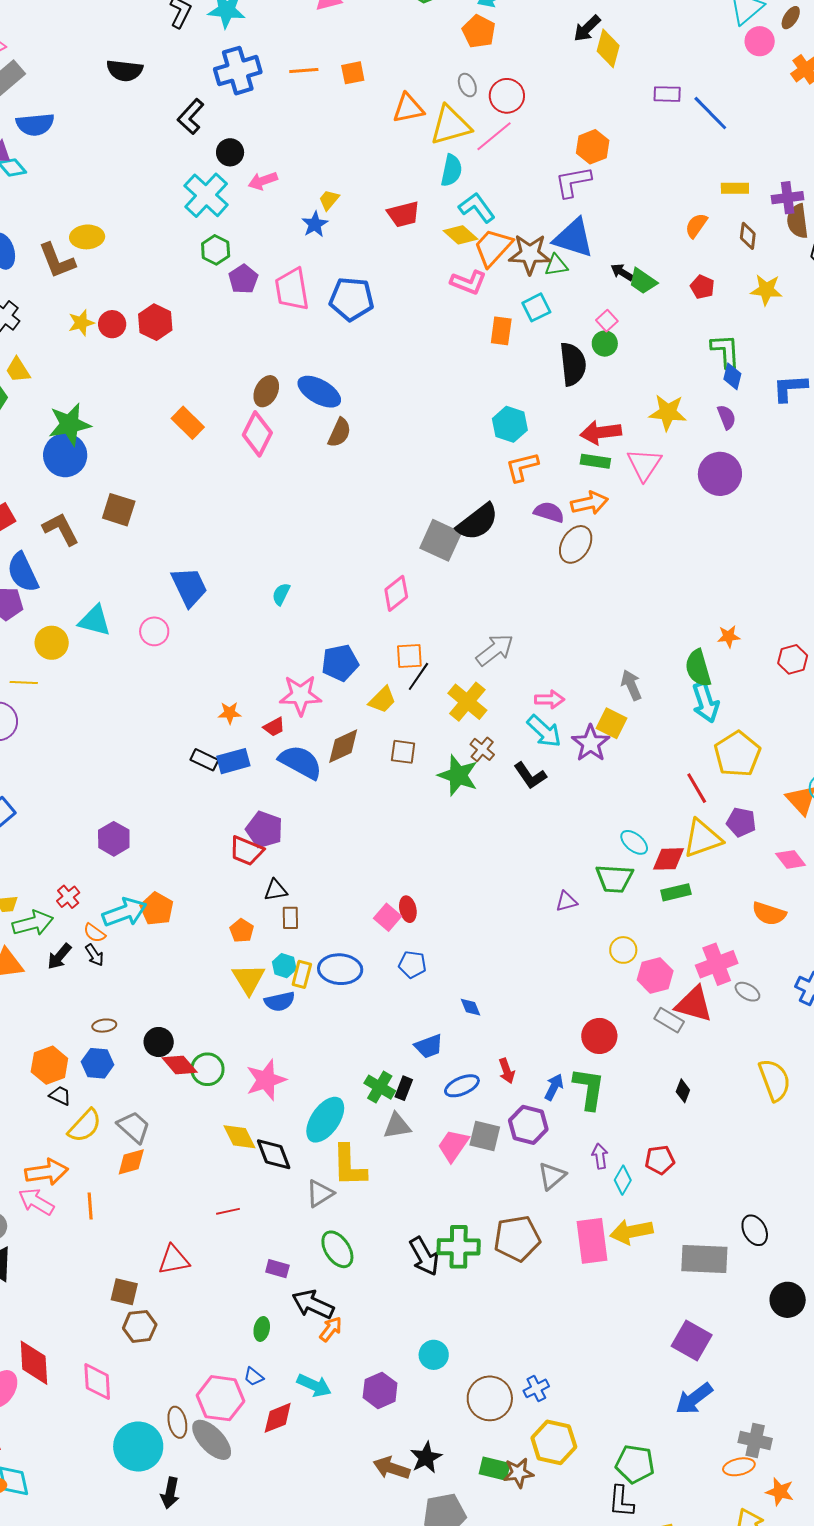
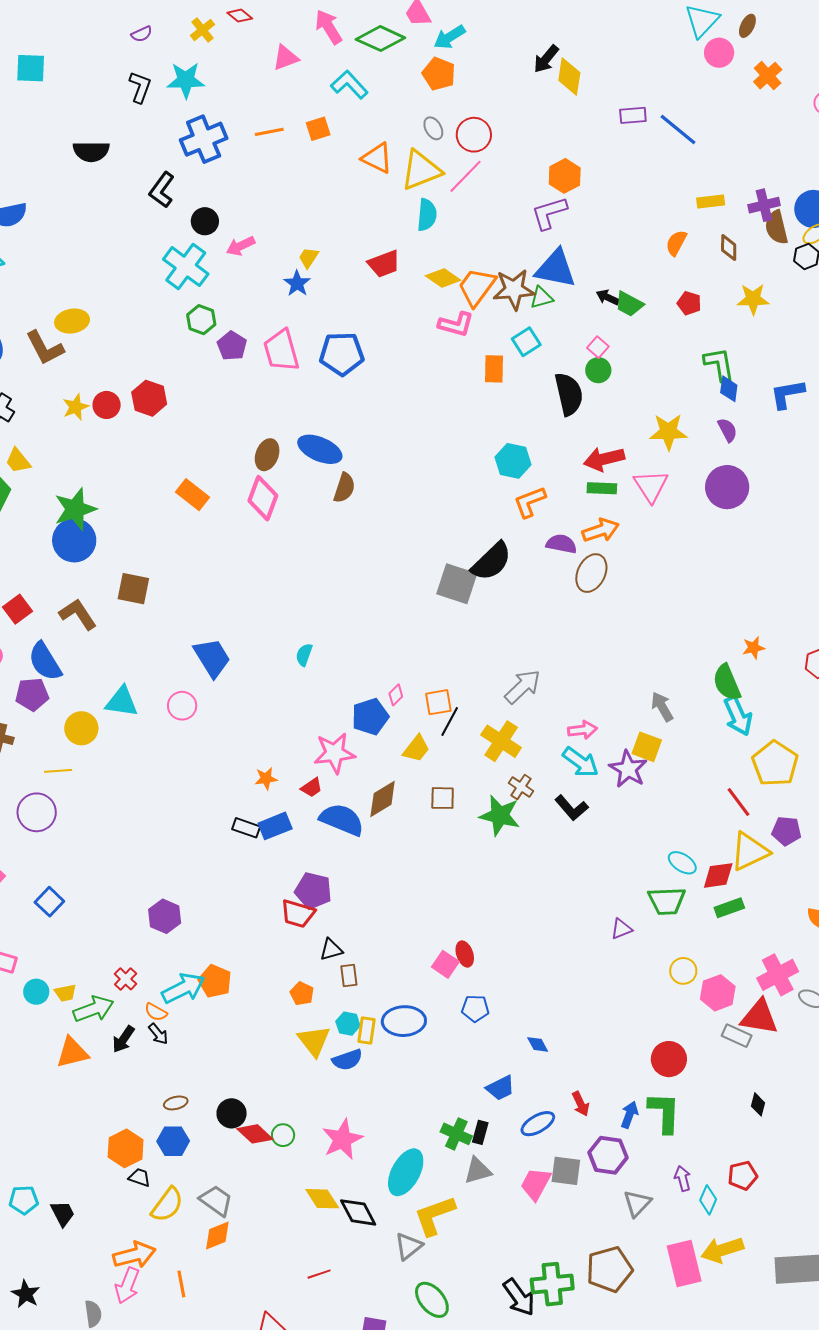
orange triangle: (408, 108) -> (377, 158), turned 44
cyan L-shape: (477, 208) -> (349, 85), moved
pink diamond: (396, 593) -> (396, 695), moved, size x0.6
green circle: (207, 1069) -> (283, 1135), size x0.7
yellow L-shape: (349, 1166) -> (435, 1215), turned 78
pink arrow: (36, 1202) -> (127, 1285), turned -93

